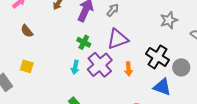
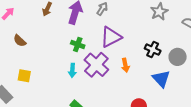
black cross: (157, 57) -> (153, 50), size x0.7
blue triangle: (162, 87) -> (161, 79), turned 36

